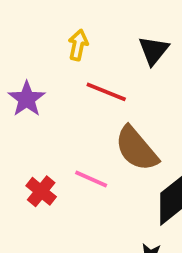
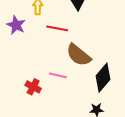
purple star: (27, 99) -> (16, 25), moved

